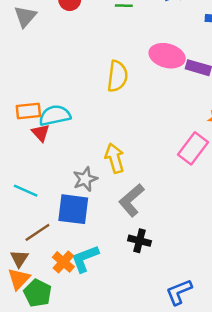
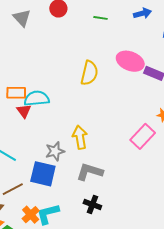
gray triangle: (25, 16) -> (22, 18), turned -30
gray L-shape: (131, 200) -> (90, 172), turned 52

